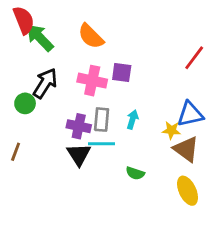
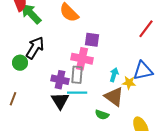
pink cross: (92, 81) -> (82, 59), moved
cyan arrow: (132, 120) -> (114, 75), moved
brown triangle: (186, 149) -> (114, 97), moved

